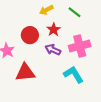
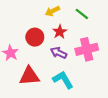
cyan L-shape: (73, 74) -> (63, 80), moved

